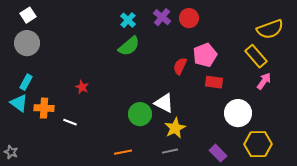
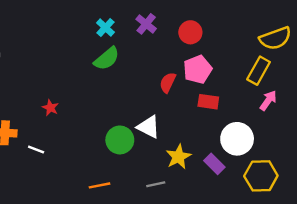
red circle: (189, 18) -> (190, 32), moved
yellow rectangle: (256, 56) -> (259, 71), turned 70
yellow star: (175, 128) -> (178, 157), moved
purple rectangle: (218, 153) -> (214, 164), moved

